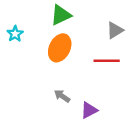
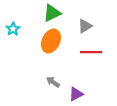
gray triangle: (115, 30) -> (85, 26), moved

